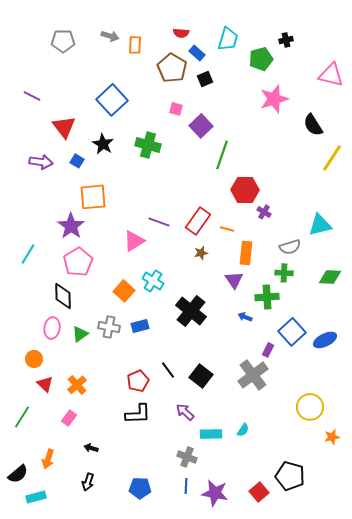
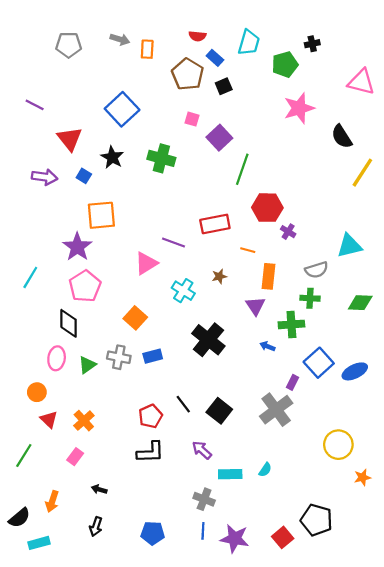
red rectangle: (198, 221) -> (215, 224), moved, turned 44
cyan cross: (153, 281) -> (183, 291), moved

